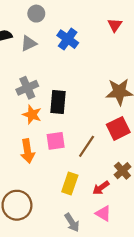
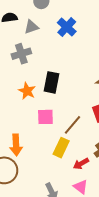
gray cross: (27, 88) -> (21, 54), moved
orange arrow: (28, 151) -> (16, 145), moved
yellow rectangle: (70, 184) -> (61, 148), moved

